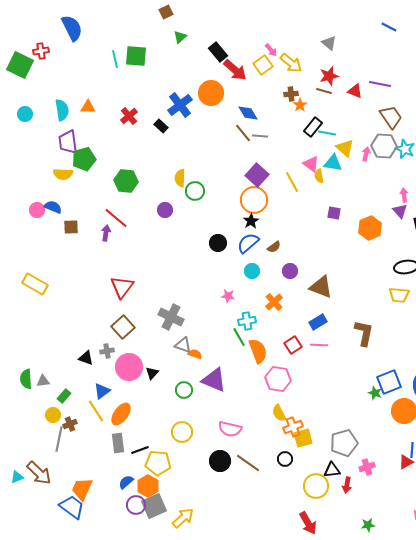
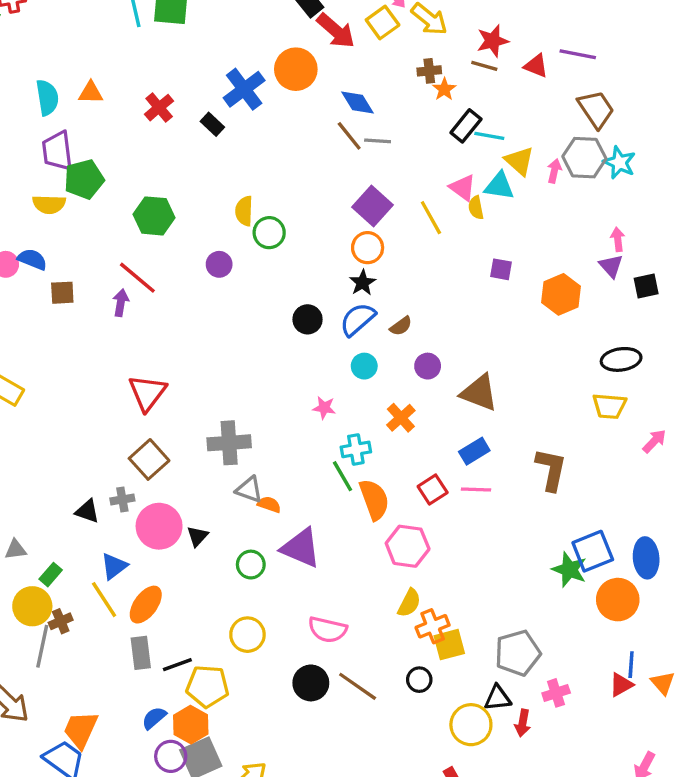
orange circle: (254, 200) -> (368, 248), size x0.7
gray cross: (171, 317) -> (229, 443), turned -30
green star: (375, 393) -> (569, 570), size x1.5
yellow semicircle: (279, 413) -> (409, 603), turned -126
yellow circle: (53, 415) -> (32, 606), size x1.5

